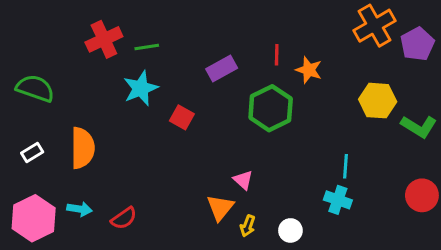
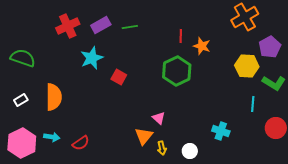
purple pentagon: (417, 44) -> (270, 47), moved
green line: (147, 47) -> (130, 27), moved
purple rectangle: (222, 68) -> (101, 25), moved
cyan line: (346, 166) -> (253, 104), moved
yellow arrow: (248, 226) -> (162, 148), turned -32

